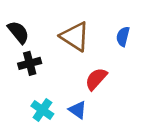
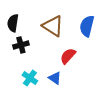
black semicircle: (18, 32) -> (13, 23), turned -132
blue semicircle: (123, 36) -> (87, 26), size x1.5

